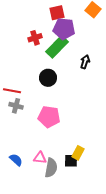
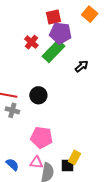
red cross: (35, 38) -> (31, 42), turned -32
black arrow: (85, 62) -> (82, 66), turned 32
black circle: (48, 78) -> (38, 95), moved
pink pentagon: (49, 117) -> (41, 137), moved

